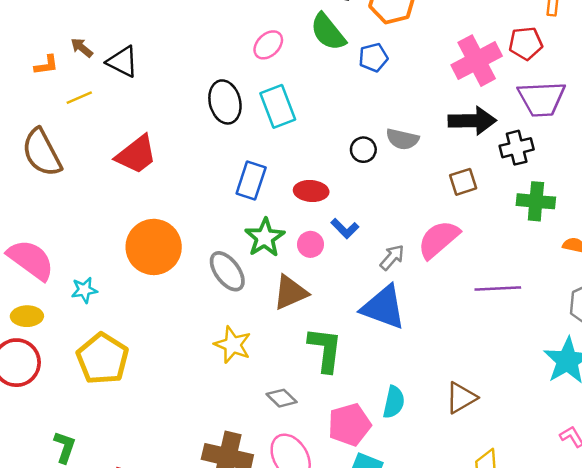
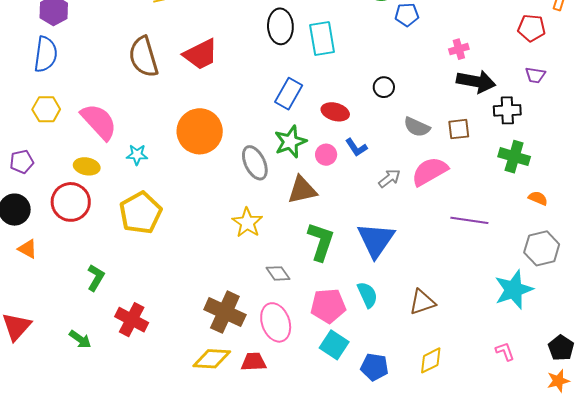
pink cross: (477, 61) -> (459, 49), moved, size x0.5
purple trapezoid: (542, 99) -> (535, 75), size x0.5
gray semicircle: (402, 139) -> (417, 127), moved
brown semicircle: (42, 153) -> (144, 57), moved
blue triangle: (383, 307) -> (376, 240), moved, turned 33
cyan semicircle: (394, 402) -> (367, 295), turned -48

